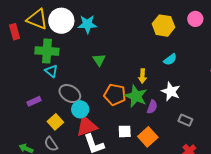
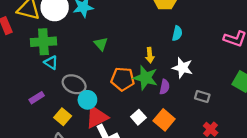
cyan semicircle: (170, 59) -> (177, 33), turned -32
white square: (125, 131) -> (138, 117), turned -32

